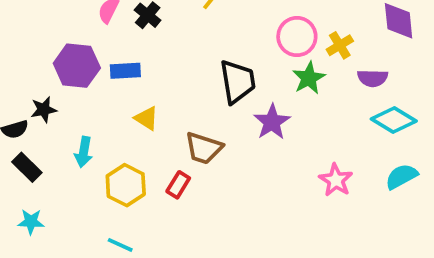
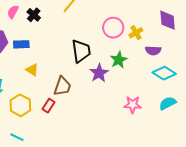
green star: (309, 78) -> (119, 60), moved
brown trapezoid: (204, 148) -> (62, 86), turned -90
pink star: (336, 180) -> (133, 105), turned -30

